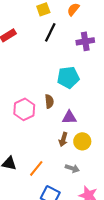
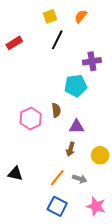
purple cross: (85, 41) -> (92, 61), moved
yellow circle: (82, 141) -> (100, 155), moved
orange line: (36, 168) -> (57, 178), moved

